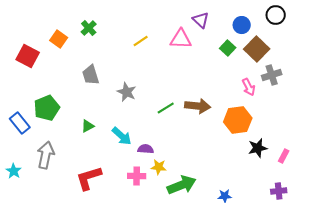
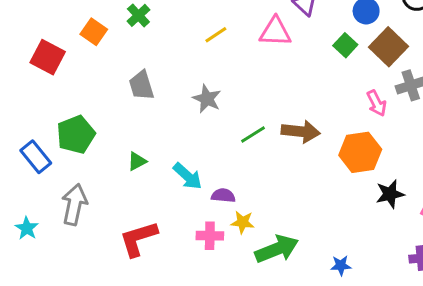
gray star: (127, 92) -> (207, 99), moved

